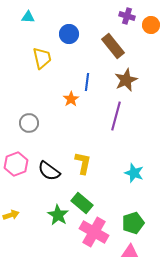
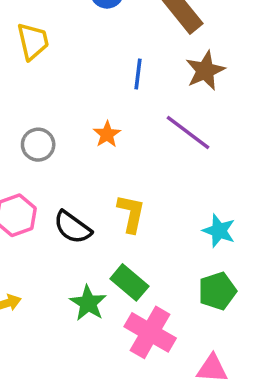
yellow trapezoid: (42, 58) -> (33, 41), moved
orange star: (71, 99) -> (107, 134), moved
purple line: (116, 116) -> (188, 133), turned -68
green pentagon: (133, 223) -> (217, 291), moved

